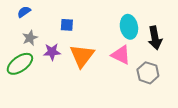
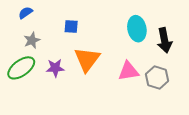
purple star: (52, 52) -> (55, 68), moved
pink triangle: (121, 55) -> (128, 71), moved, turned -35

